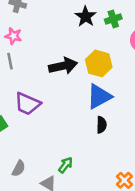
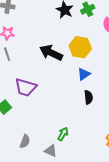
black arrow: (63, 66) -> (51, 53), turned -135
blue triangle: (99, 96) -> (84, 74), size x0.6

